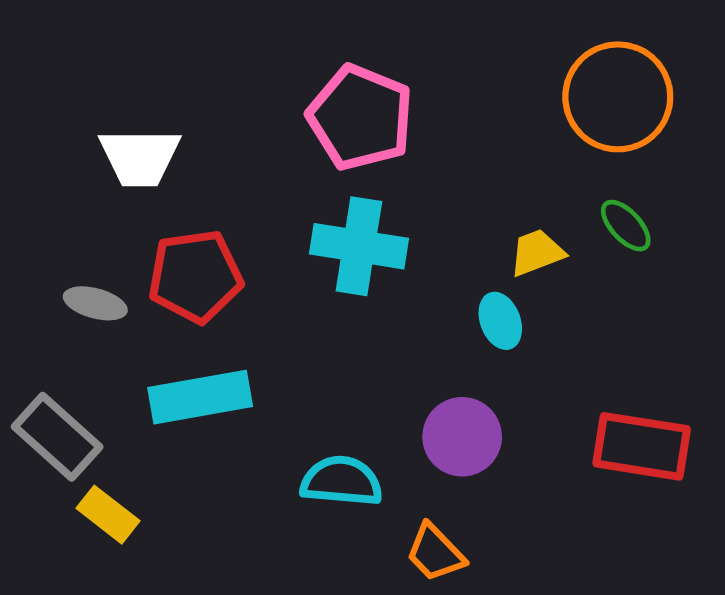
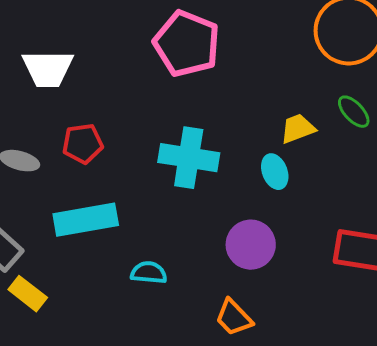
cyan cross: (359, 246) -> (189, 158), moved
red pentagon: (195, 276) -> (83, 144), size x0.7
cyan semicircle: (341, 481) -> (149, 273), moved, size x0.7

